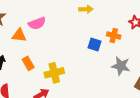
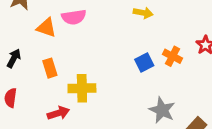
blue square: (95, 45) -> (144, 63), turned 32
gray star: (121, 66) -> (162, 110), moved

